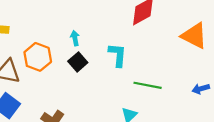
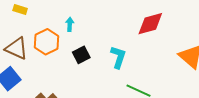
cyan arrow: (75, 38) -> (70, 24), moved

